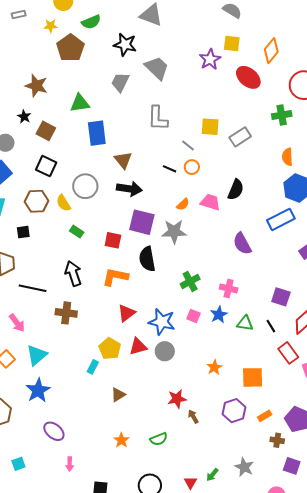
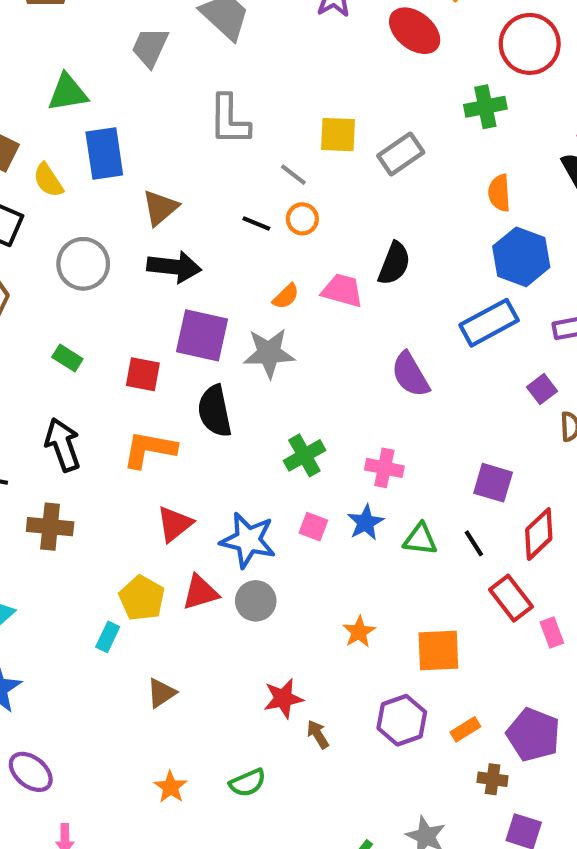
brown triangle: (123, 160) -> (160, 208), turned 30
yellow semicircle: (63, 203) -> (48, 180), moved

